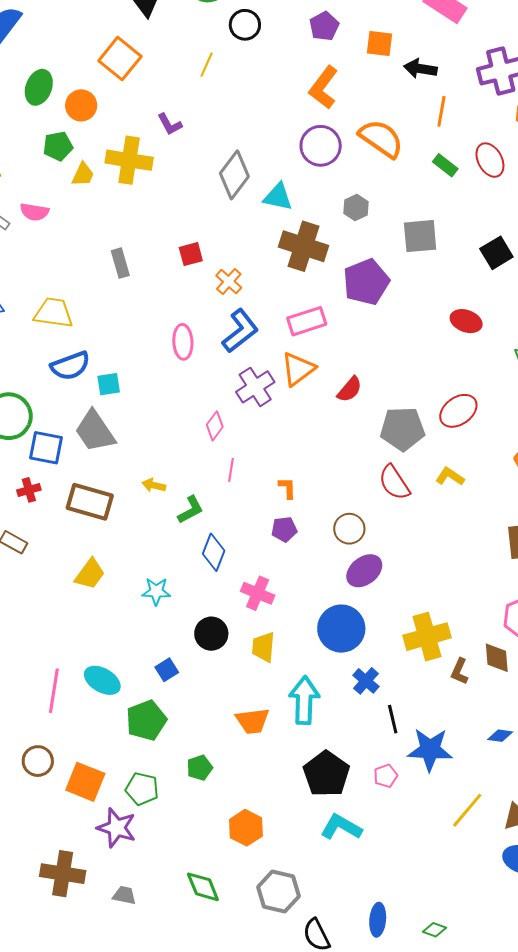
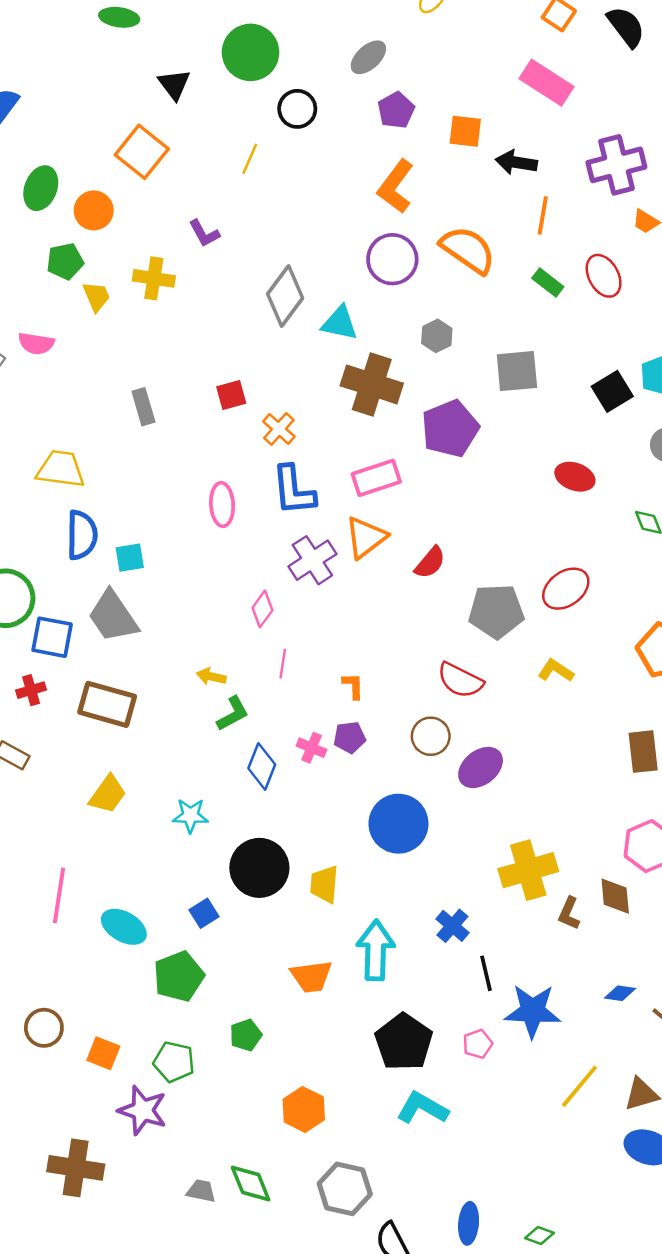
yellow cross: (129, 160) -> (154, 278), size x0.7
yellow trapezoid: (83, 174) -> (96, 296), turned -48
blue L-shape: (240, 331) -> (293, 490), turned 123
blue semicircle: (70, 366) -> (82, 535), turned -69
red semicircle: (394, 482) -> (460, 680), moved, turned -30
yellow arrow: (154, 485) -> (211, 677), moved
purple ellipse: (364, 571) -> (481, 767), moved
pink cross: (258, 593) -> (312, 748), moved, size x0.7
blue circle: (341, 629) -> (399, 824), moved
black circle: (211, 634) -> (259, 868), size x1.4
pink line: (54, 691) -> (59, 895), moved
orange square: (85, 782) -> (103, 1053), size x0.7
gray trapezoid: (124, 895) -> (201, 1191), moved

